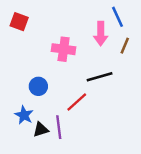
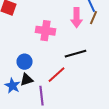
brown line: (125, 46) -> (94, 18), moved
black triangle: (41, 130) -> (26, 80), moved

